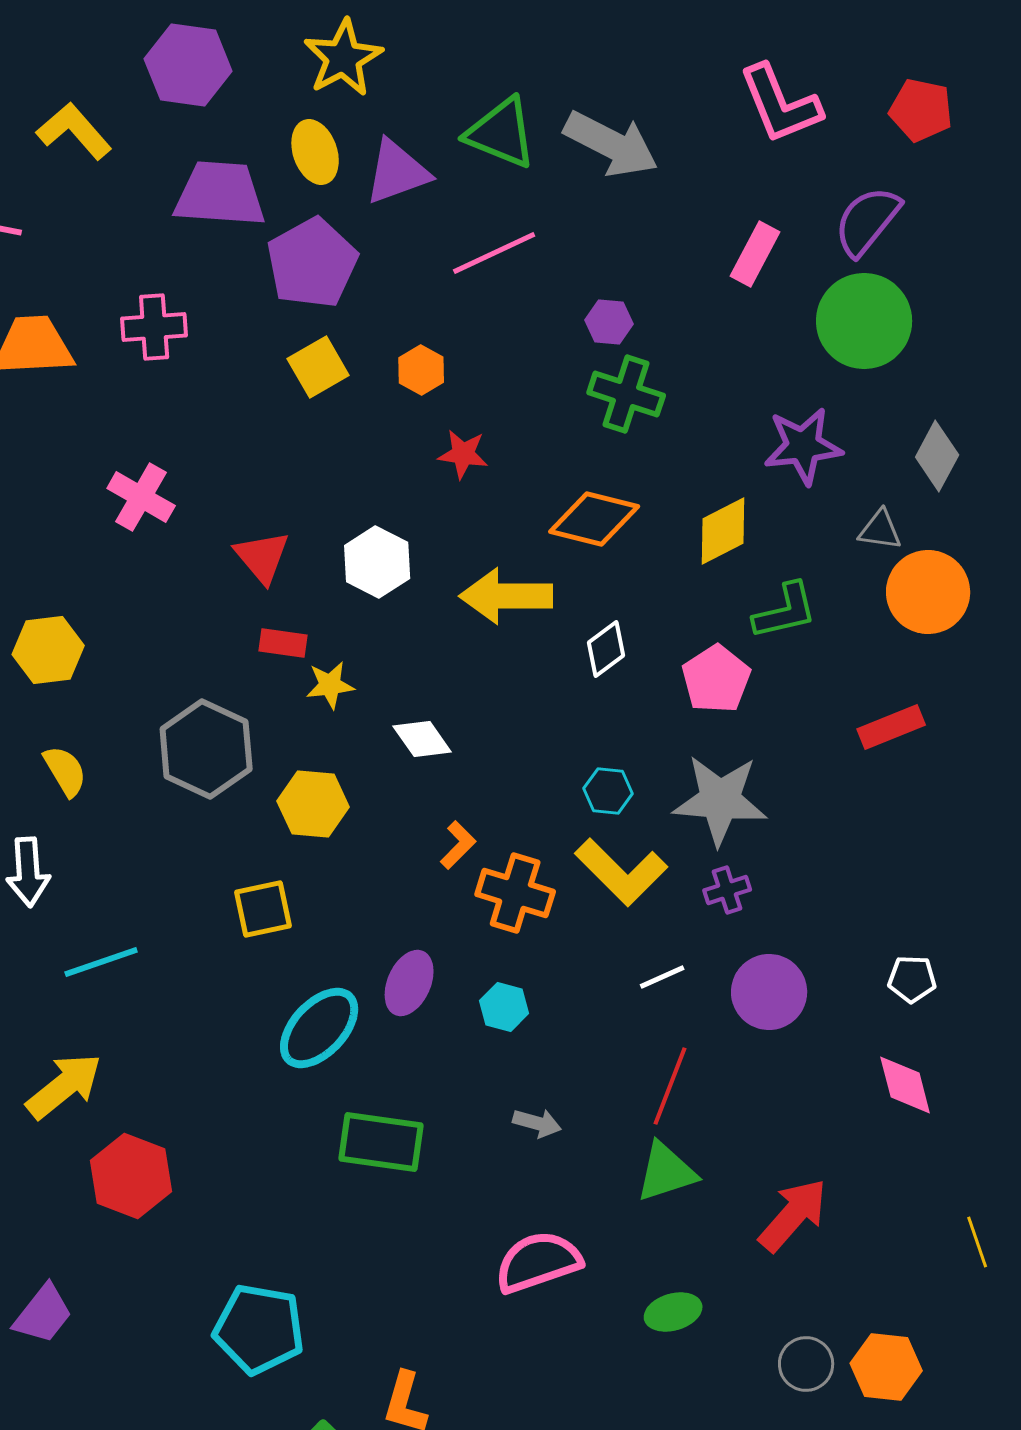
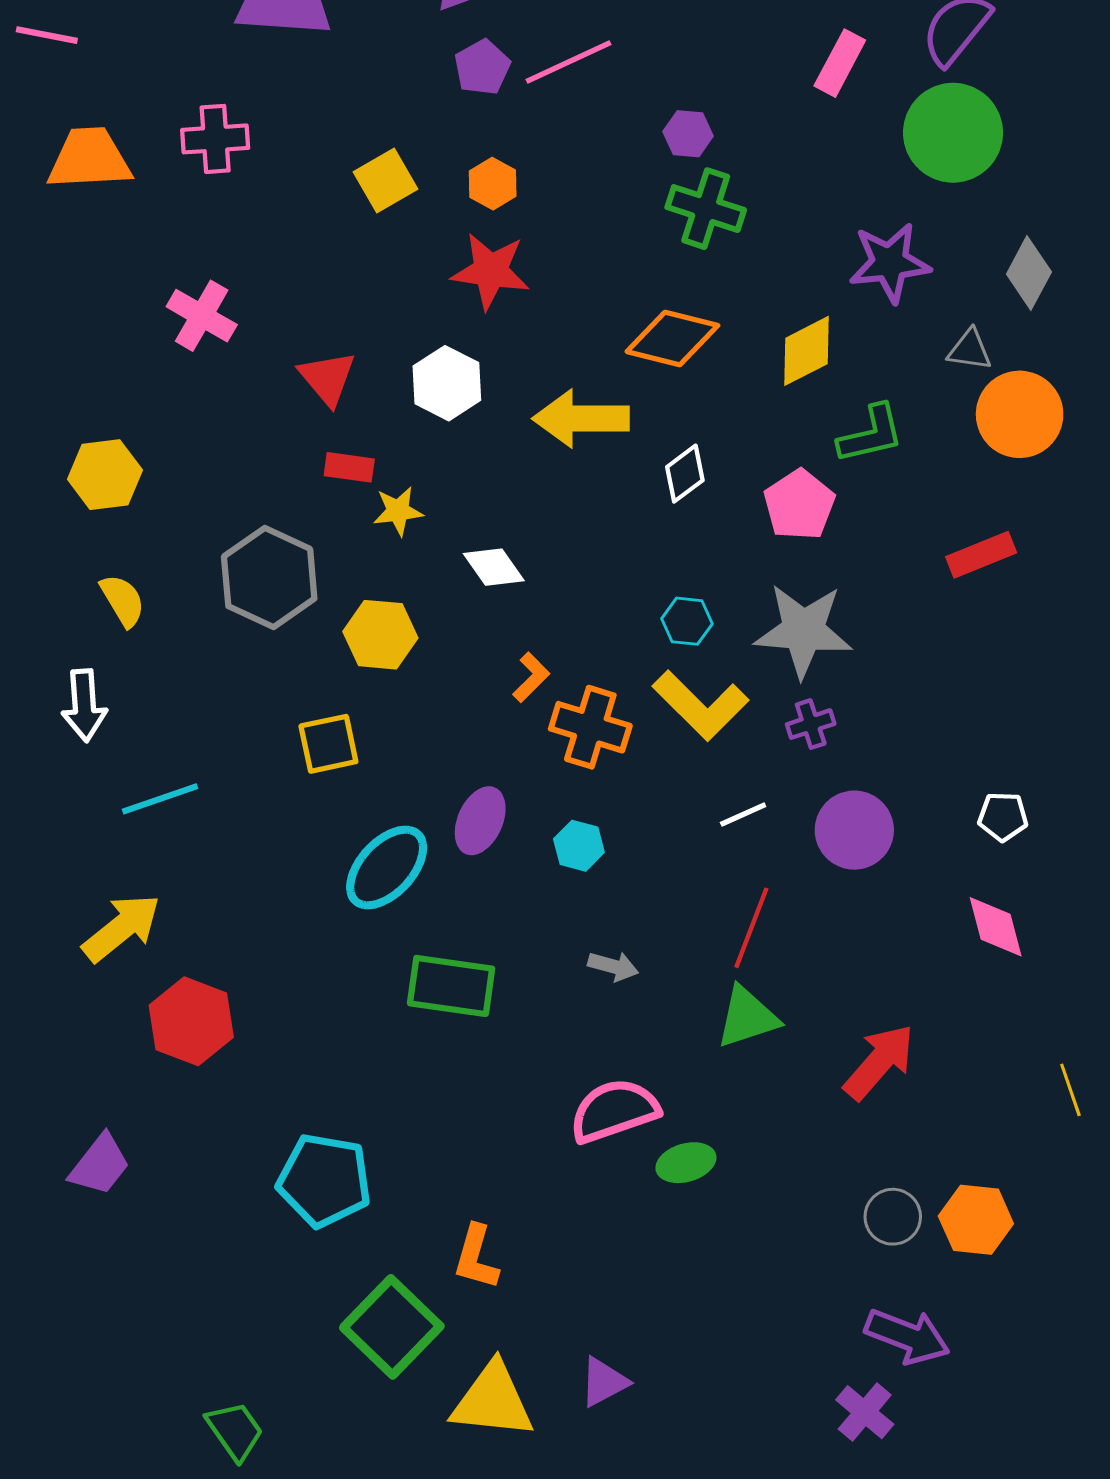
purple pentagon: (312, 263) -> (482, 67), moved, size x0.6
red star: (463, 454) -> (491, 271), moved, size x1.5
green ellipse: (673, 1312) -> (686, 1163), moved

